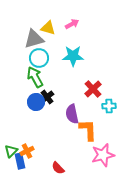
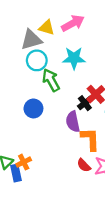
pink arrow: (72, 24) -> (73, 23), size x1.5
green arrow: (35, 77) -> (51, 80), moved
black cross: (47, 97) -> (85, 103), moved
red semicircle: (58, 168) -> (84, 165), moved

